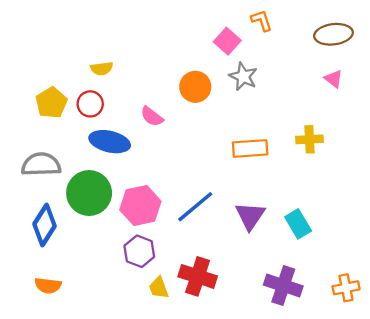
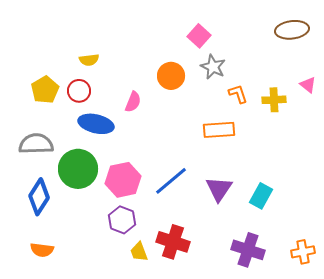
orange L-shape: (262, 21) -> (238, 94), moved
pink triangle: (333, 79) -> (308, 85), moved
pink semicircle: (152, 116) -> (133, 102), turned -105
yellow cross: (309, 139) -> (274, 100), moved
cyan rectangle: (298, 224) -> (261, 196), turned 60

